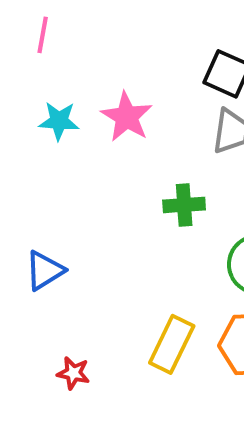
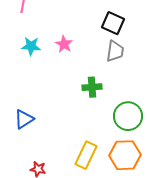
pink star: (127, 117) -> (64, 44), size x0.7

